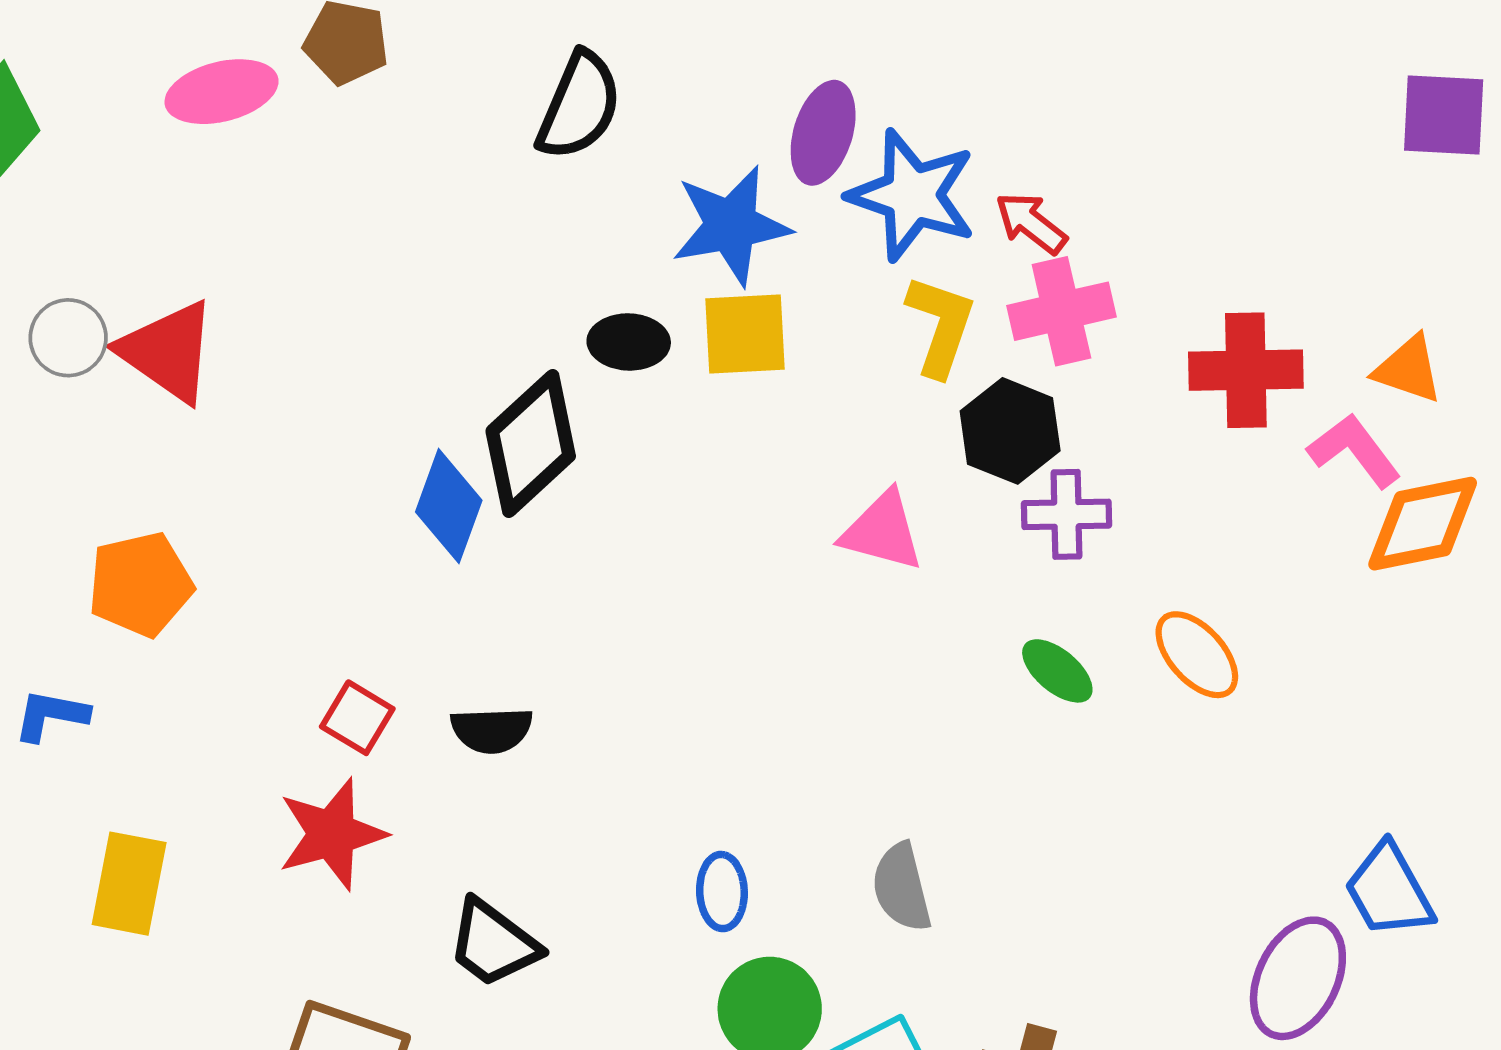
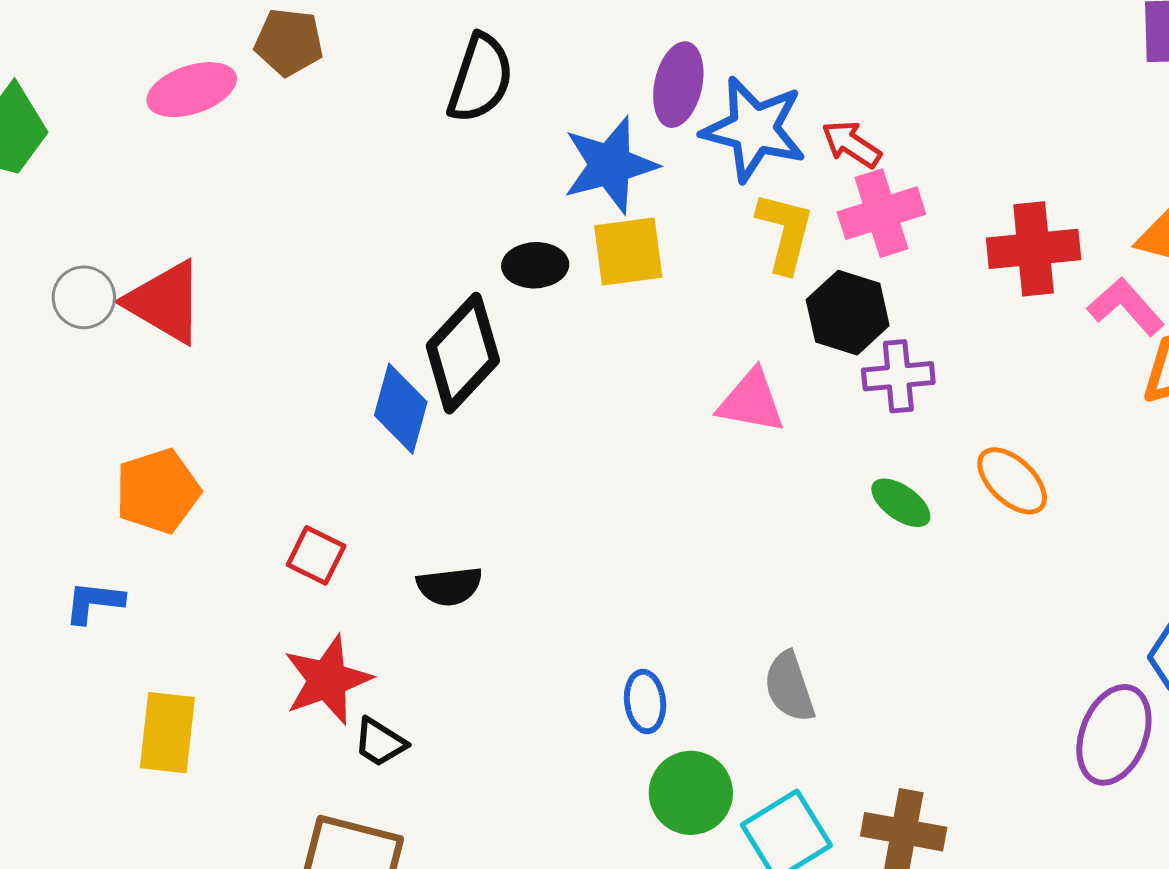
red square: (357, 718) -> (316, 555), moved
black trapezoid: (493, 943) -> (380, 742), moved, size x0.7

